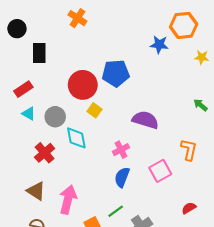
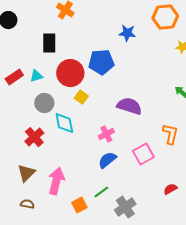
blue star: (159, 45) -> (127, 33), moved
black rectangle: (39, 53) -> (49, 43), moved
cyan triangle: (29, 114) -> (36, 76), moved, turned -48
blue semicircle: (122, 177) -> (107, 160), turned 30
brown triangle: (36, 191) -> (26, 173), turned 42

